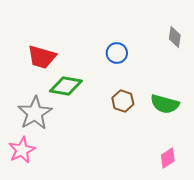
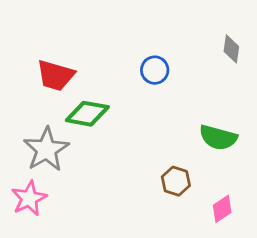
brown hexagon: (123, 101) -> (176, 181), moved

